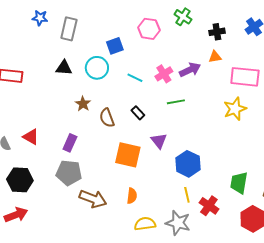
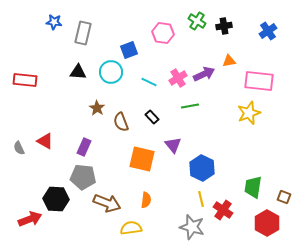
black cross: (217, 32) -> (224, 26), moved
black hexagon: (20, 180) -> (56, 199), moved
yellow semicircle: (145, 224) -> (131, 228), moved

